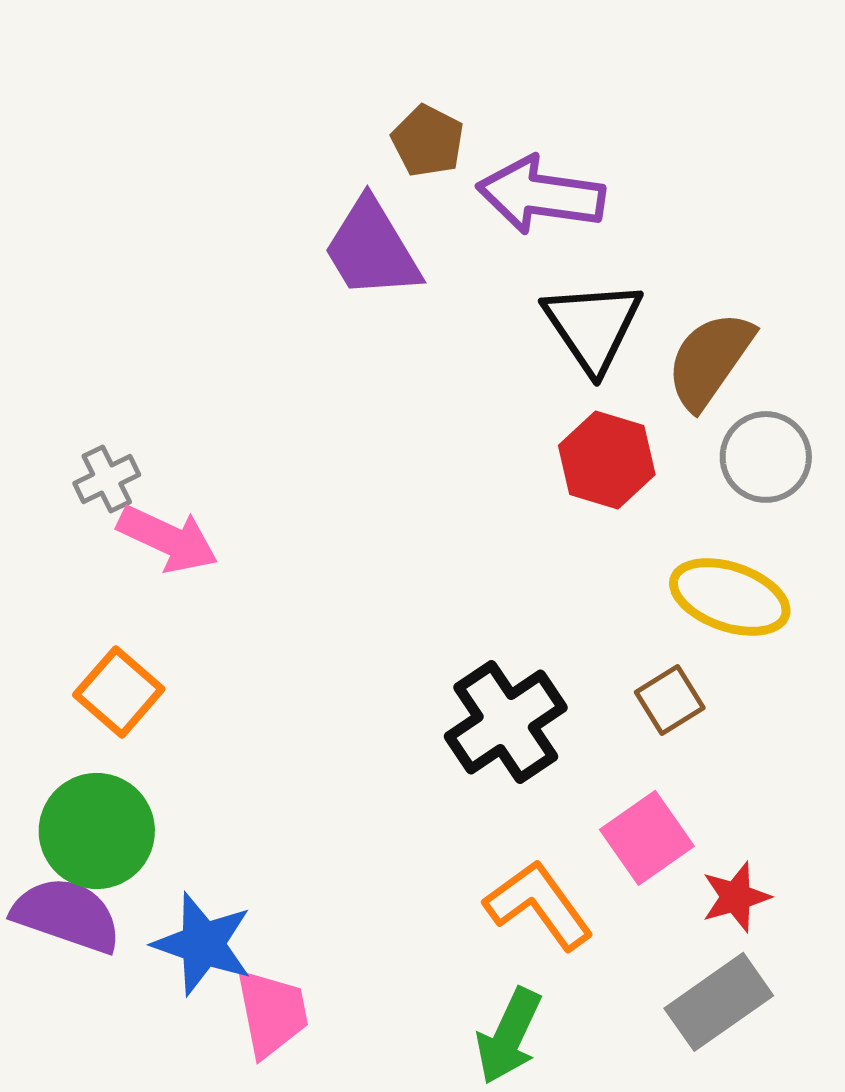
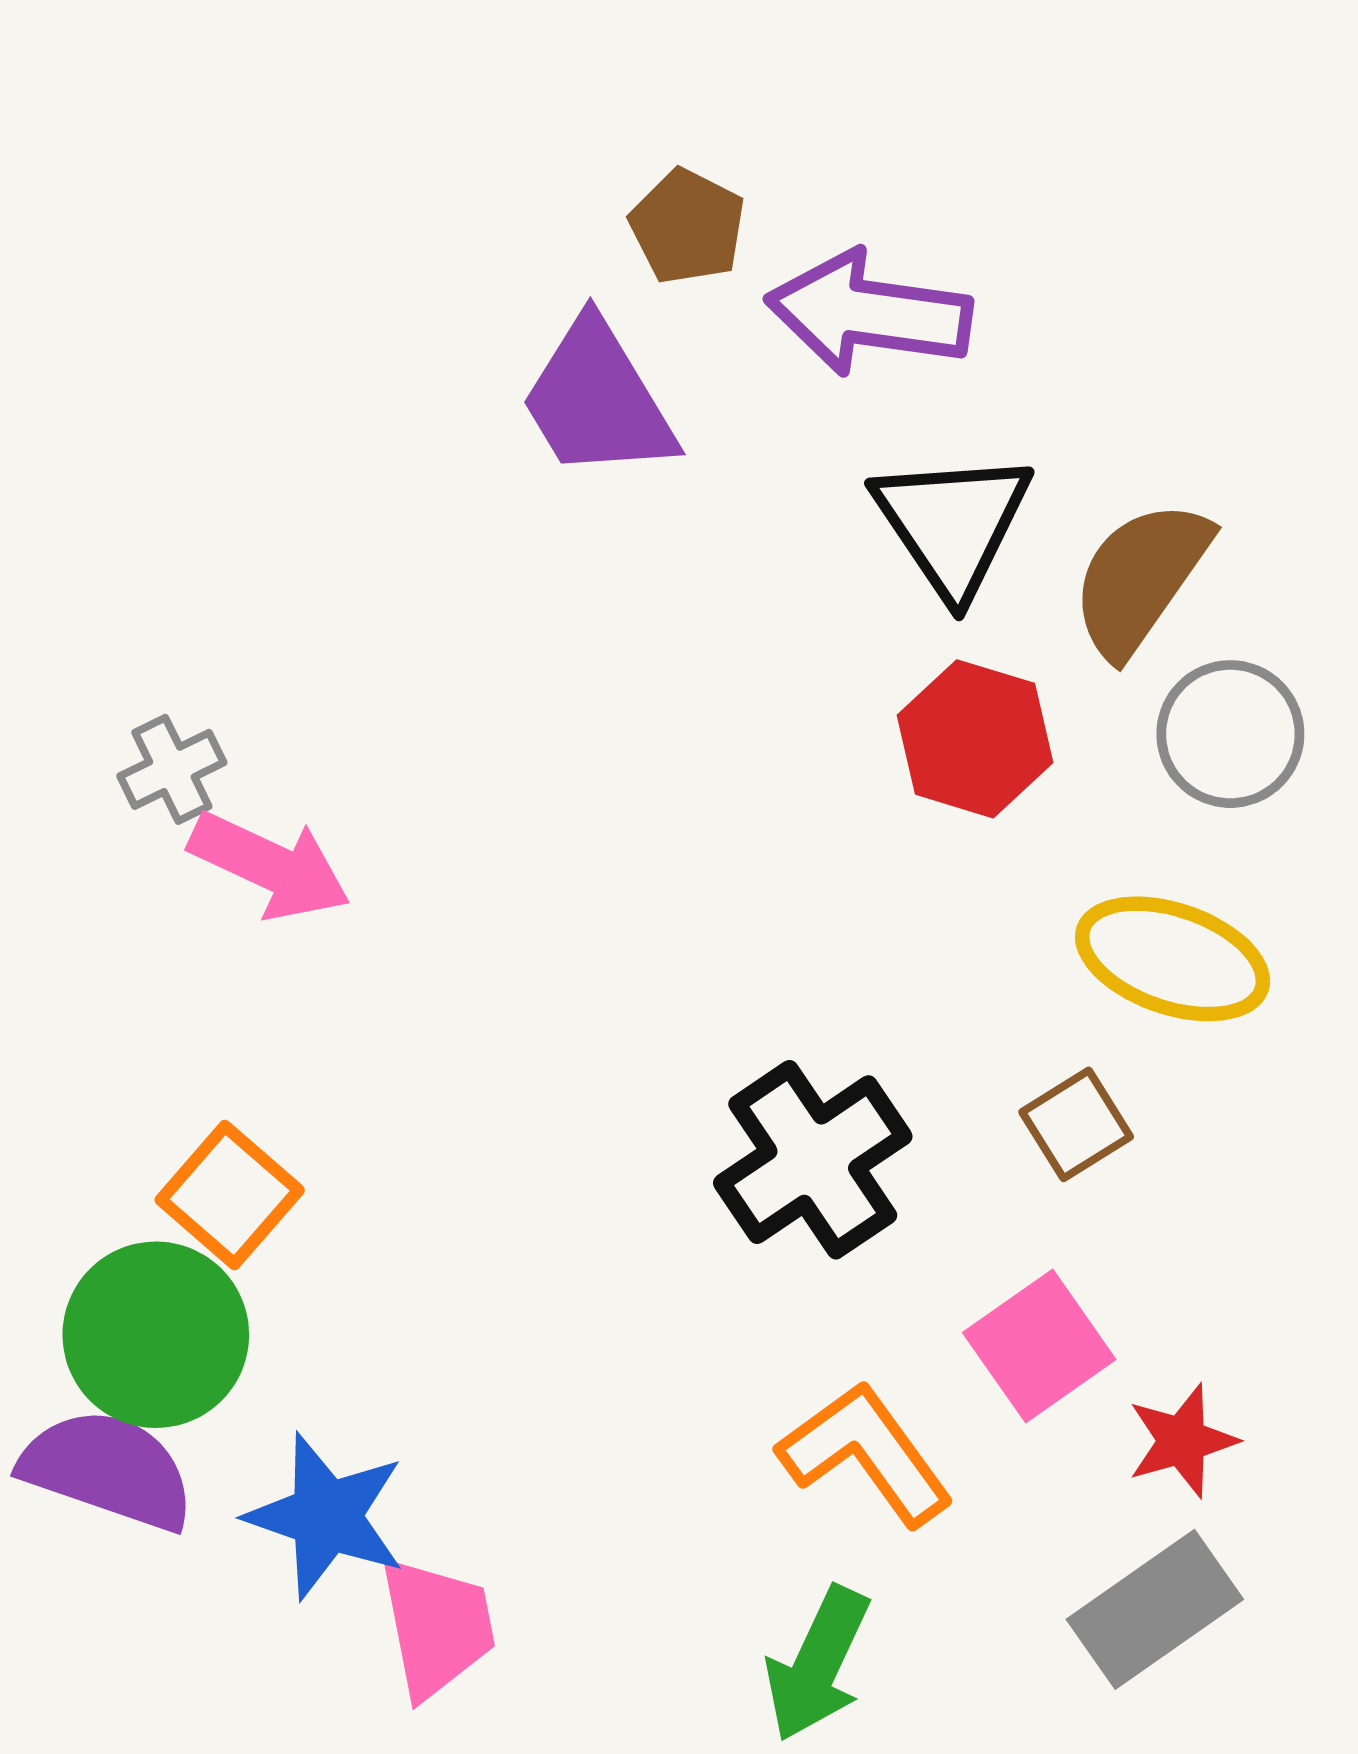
orange square: (119, 692) -> (230, 1195), moved

